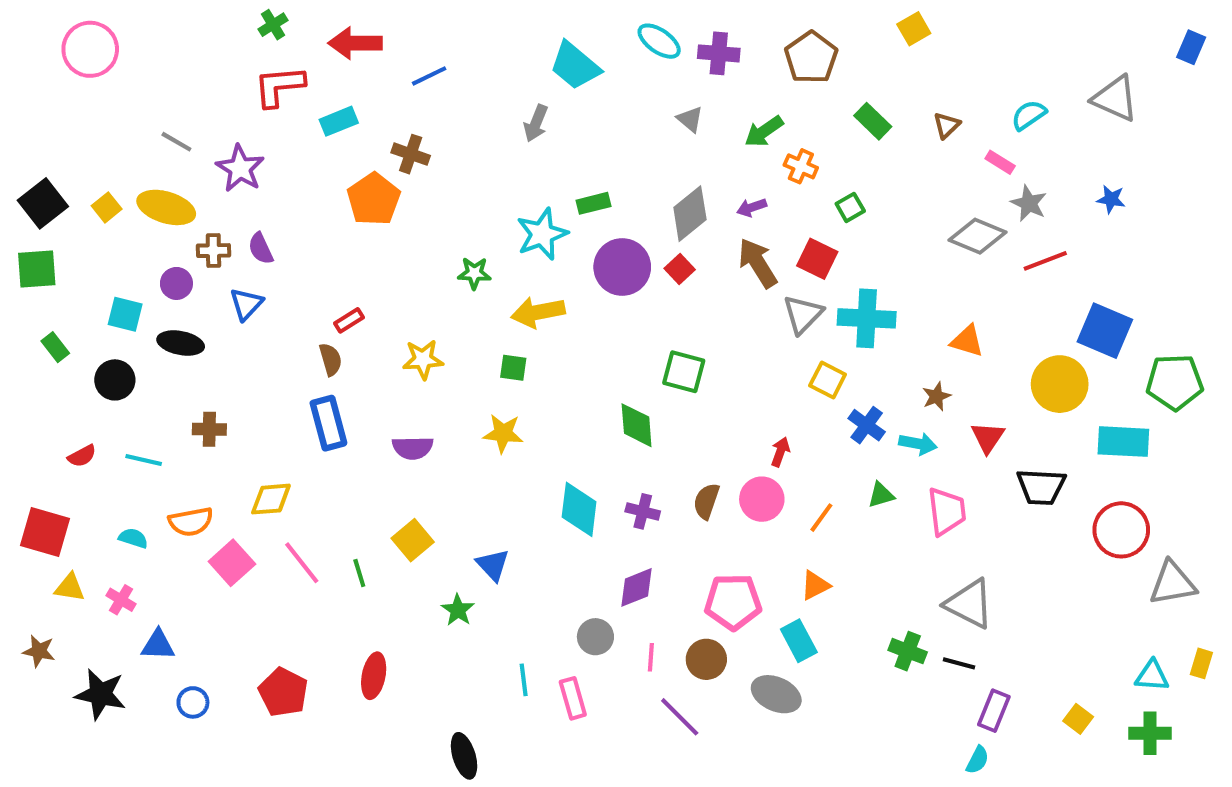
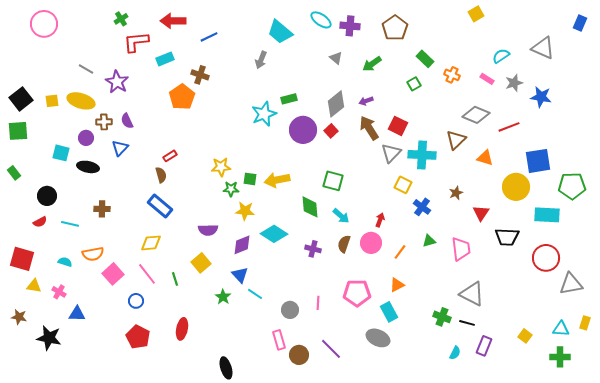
green cross: (273, 25) -> (121, 19), moved
yellow square: (914, 29) -> (476, 14), moved
brown triangle: (947, 125) -> (456, 140), moved, size x1.5
orange cross: (801, 166) -> (452, 75), moved
blue star: (1111, 199) -> (541, 97), size x1.5
gray star: (1029, 203) -> (514, 83), moved, turned 30
yellow square: (107, 207) -> (52, 101), turned 32
green square: (850, 207) -> (414, 84), moved
green star: (474, 273) -> (231, 189), moved
yellow arrow: (538, 312) -> (277, 180), moved
blue square: (1105, 331) -> (538, 161), turned -32
orange triangle: (967, 341) -> (485, 158), moved
green rectangle: (55, 347) -> (14, 173), moved
yellow star: (423, 359) -> (221, 167), moved
black circle: (115, 380) -> (47, 196), moved
blue rectangle: (328, 423) -> (160, 206), turned -35
cyan arrow: (918, 444) -> (341, 216), moved, turned 30
purple semicircle: (413, 448) -> (208, 230), moved
yellow diamond: (271, 499) -> (151, 243), moved
cyan diamond: (579, 509) -> (274, 234), moved, turned -64
purple diamond: (637, 587) -> (242, 245), moved
pink line: (651, 657) -> (318, 303), moved
brown circle: (706, 659) -> (299, 355), moved
cyan line: (524, 680) -> (255, 294), moved, turned -49
blue circle: (193, 702) -> (136, 301), moved
yellow square: (1078, 719) -> (525, 336), moved
cyan semicircle: (977, 760) -> (455, 353), moved

